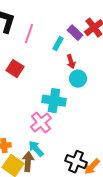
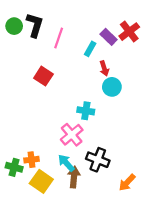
cyan cross: (54, 101) -> (86, 111), size x0.7
brown arrow: (28, 162) -> (74, 177), moved
black cross: (76, 162) -> (98, 160), moved

